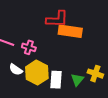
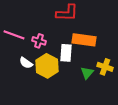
orange rectangle: (70, 31) -> (84, 40), moved
white rectangle: (56, 80) -> (66, 53), moved

